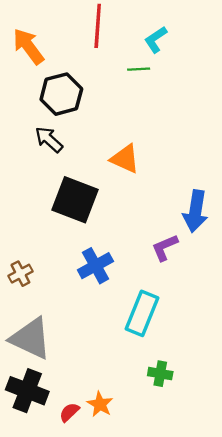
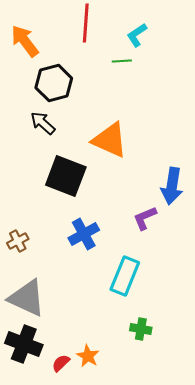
orange triangle: (125, 159) -> (110, 140), size x1.4

